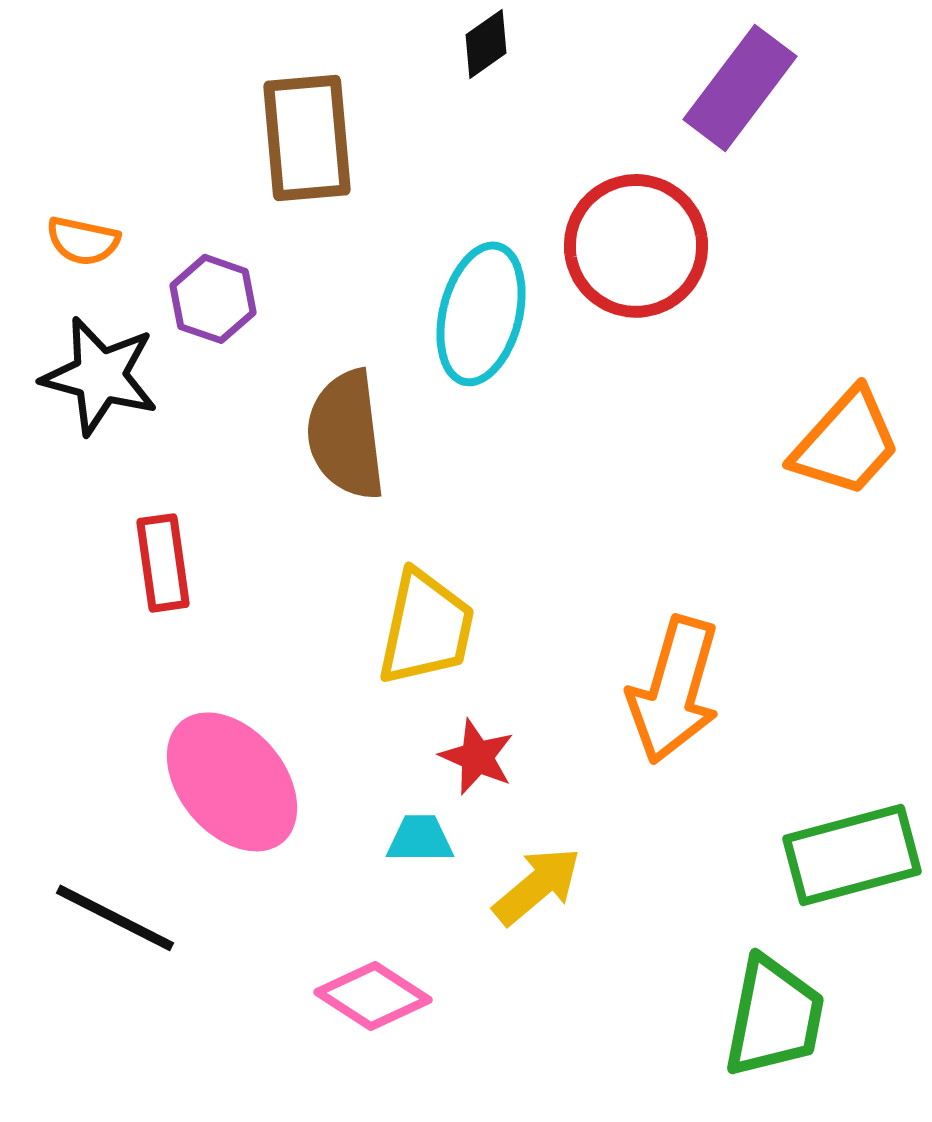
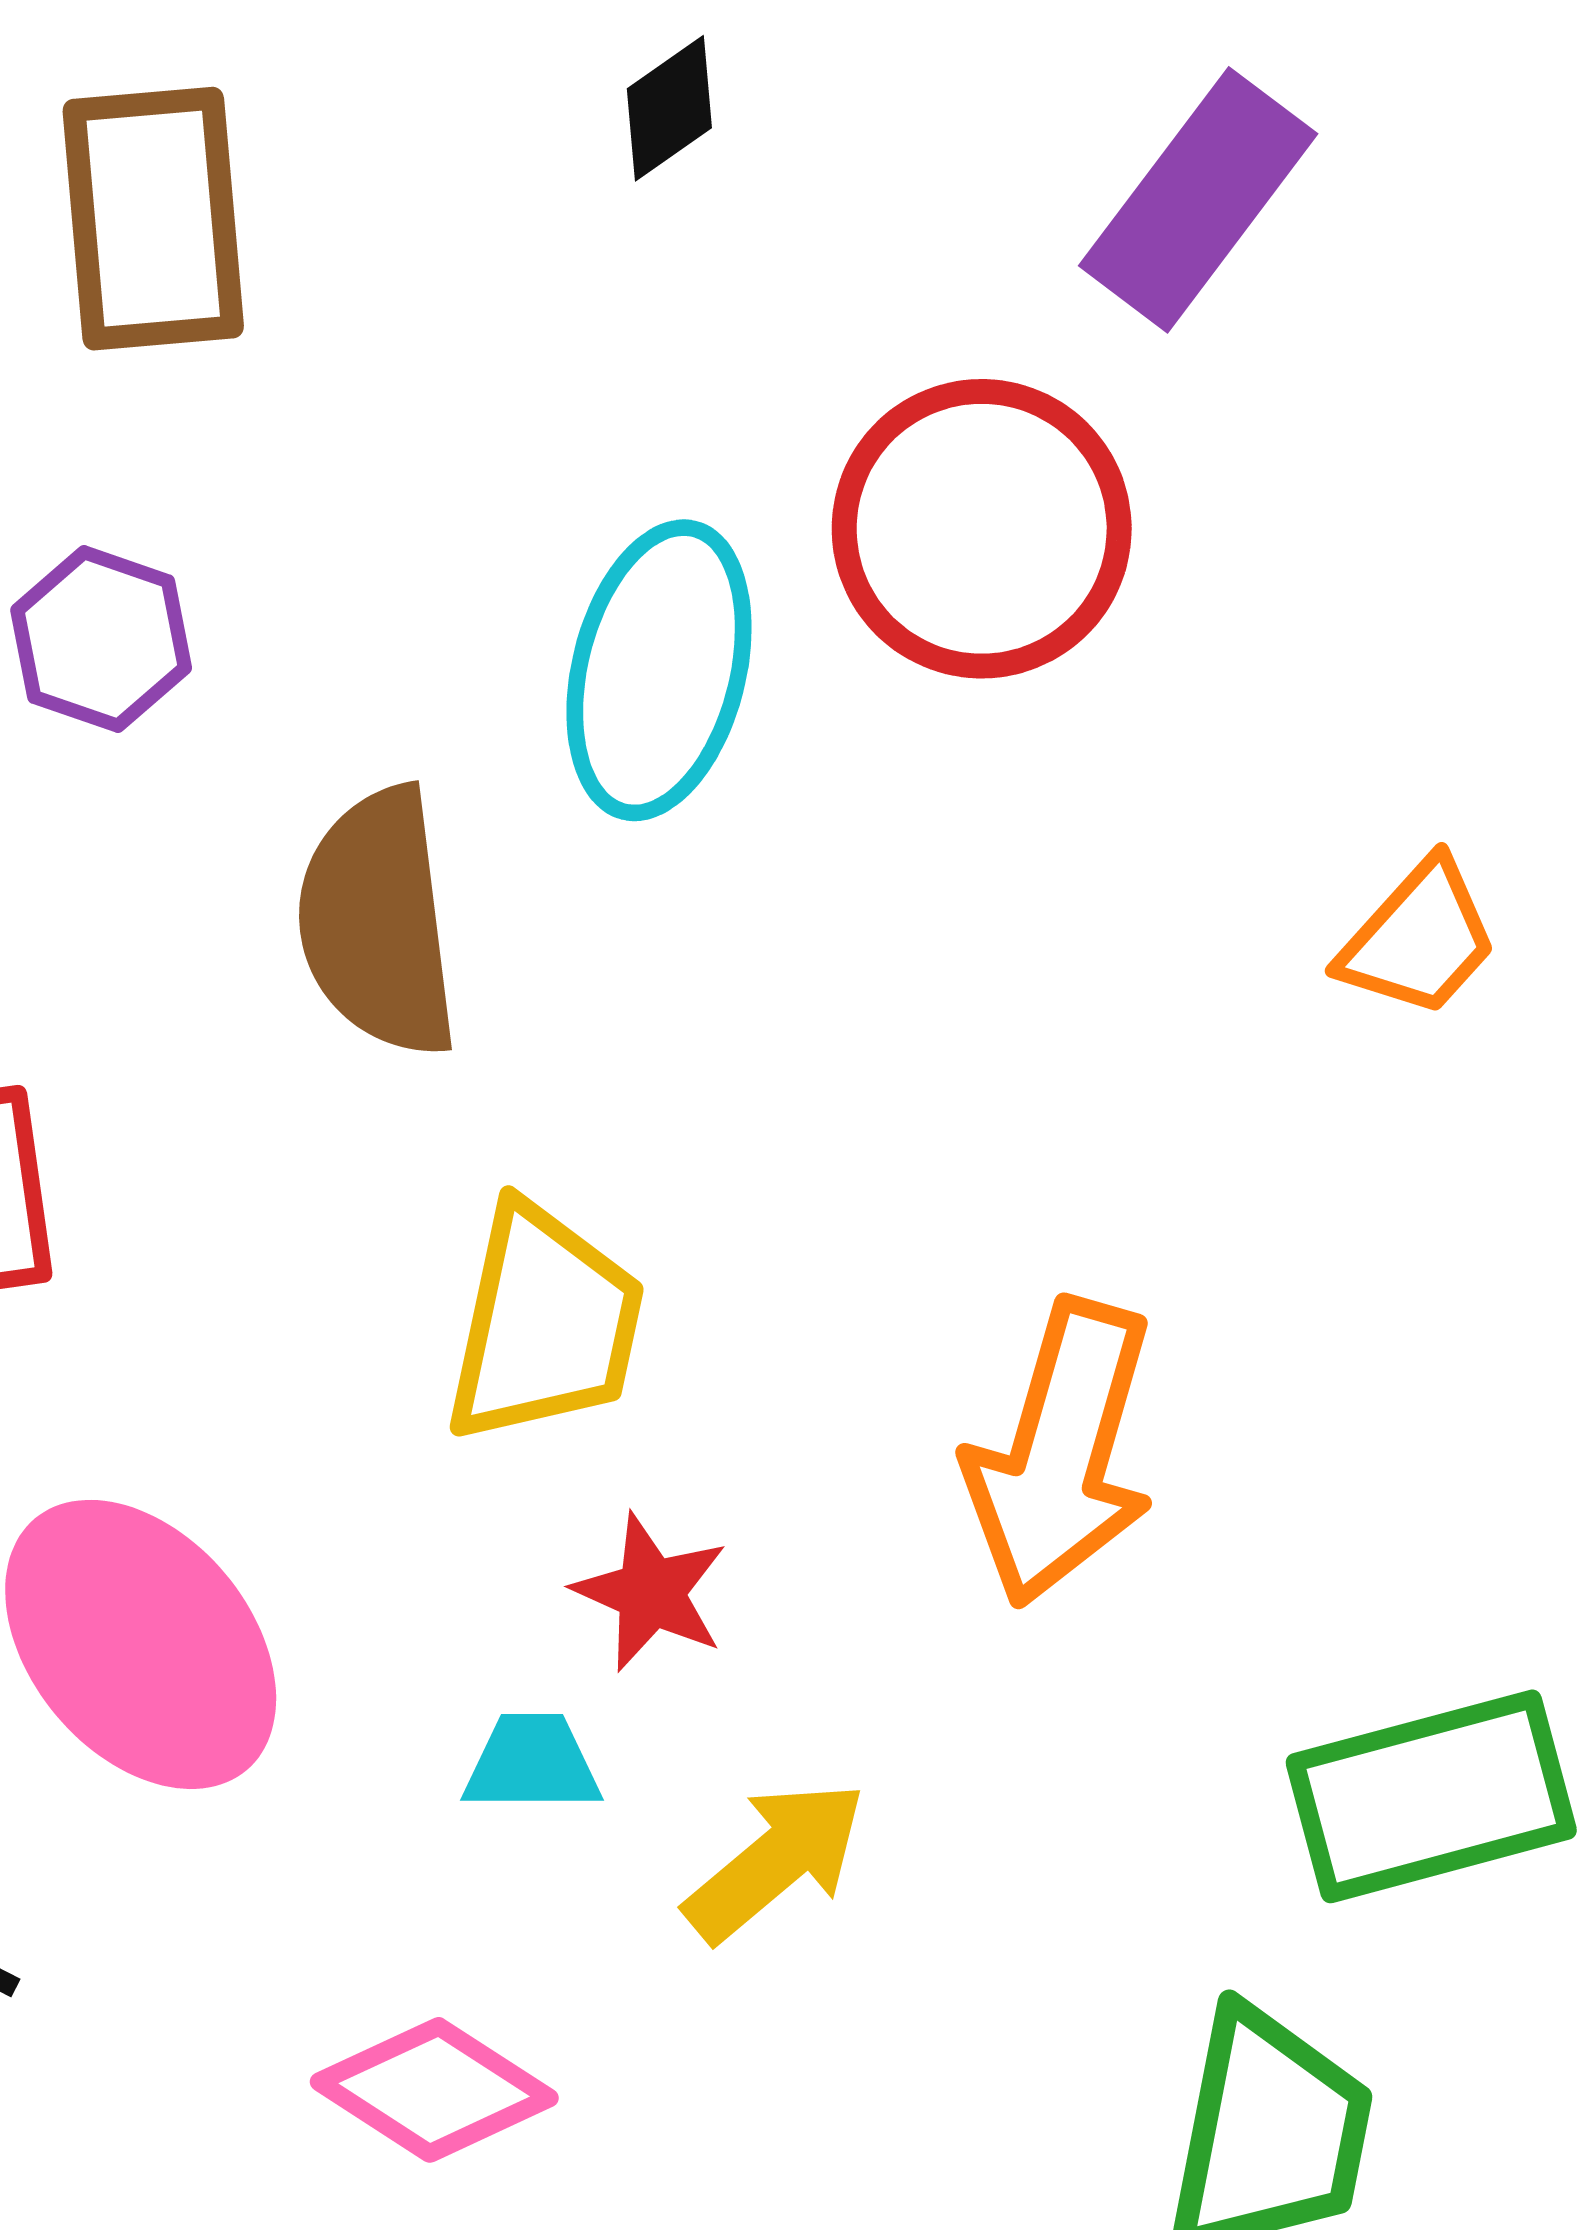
brown rectangle: (307, 138) -> (153, 219), moved
orange trapezoid: (846, 443) -> (1419, 939), size x0.7

